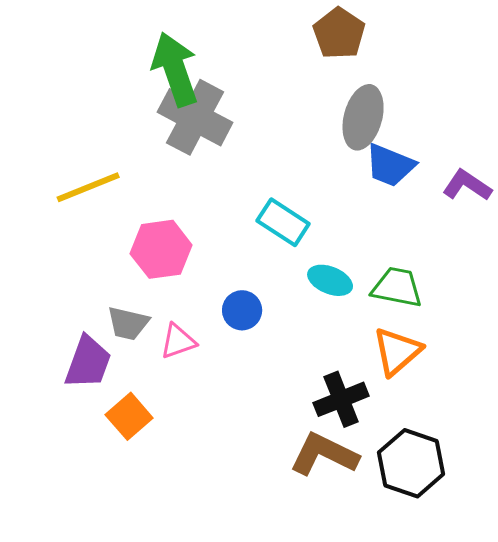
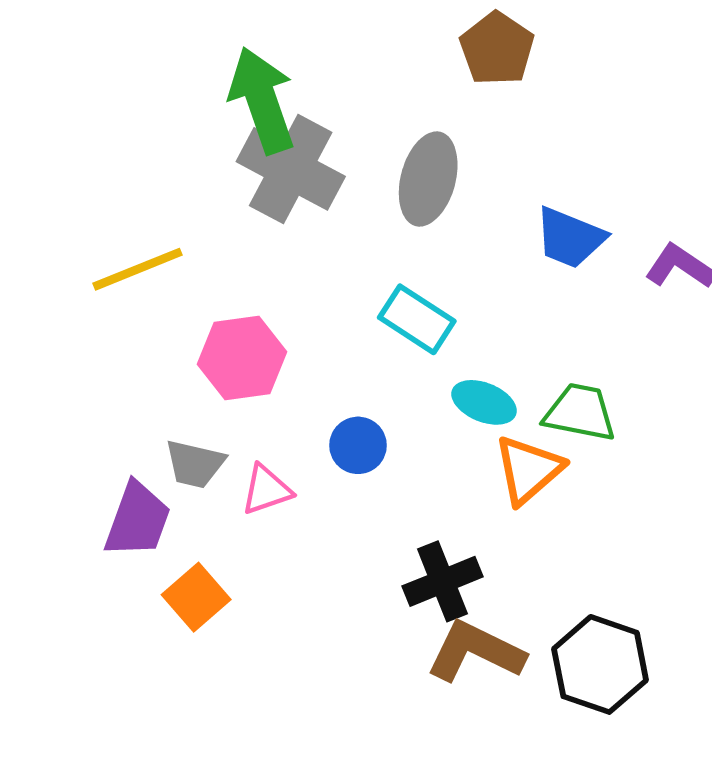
gray ellipse: (363, 117) -> (428, 179), moved
orange triangle: (397, 351) -> (528, 470), moved
black cross: (341, 399) -> (442, 581), moved

